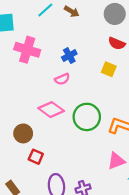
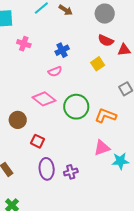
pink cross: (27, 50) -> (24, 44), size x0.6
yellow square: (109, 69) -> (98, 64), turned 32
red square: (36, 157) -> (38, 141), moved

